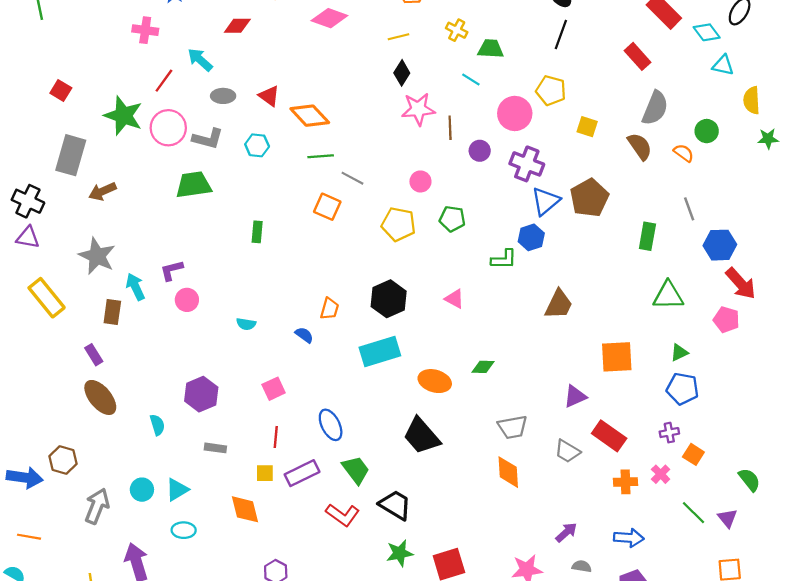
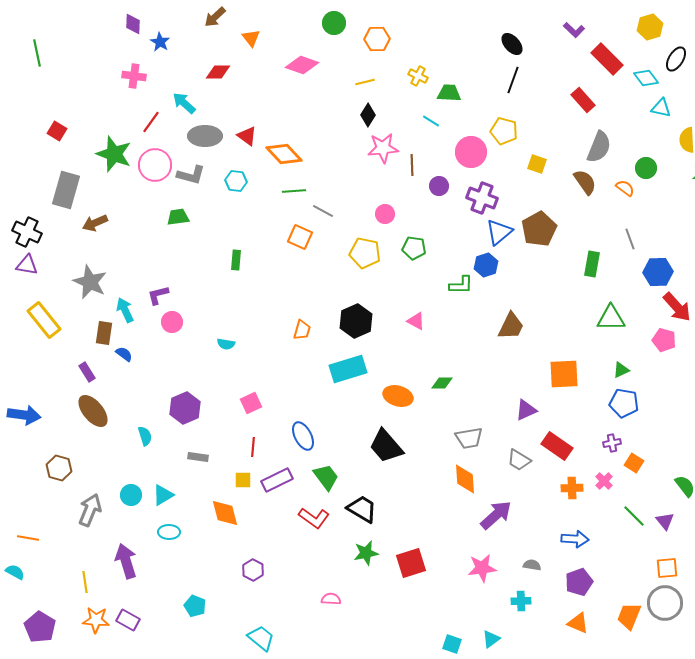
gray ellipse: (223, 96) -> (205, 136), size x1.5
green trapezoid: (193, 185) -> (178, 217), size x0.7
blue semicircle: (304, 335) -> (124, 354), moved
blue arrow: (25, 478) -> (24, 415), moved
purple arrow: (566, 532) -> (496, 515), moved, size x1.6

